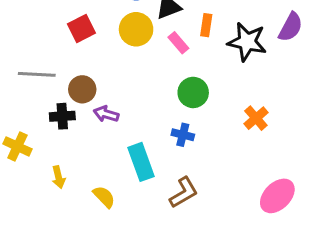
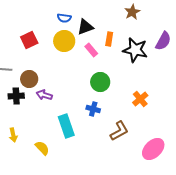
brown L-shape: (184, 193) -> (119, 131), moved

